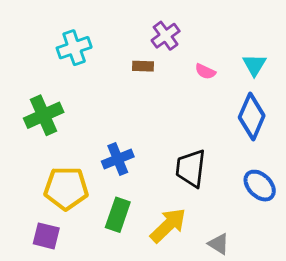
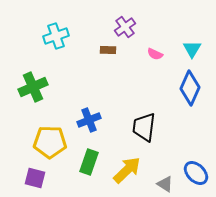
blue ellipse: (260, 186) -> (196, 173), moved

